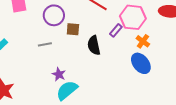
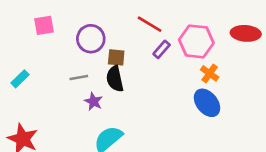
purple rectangle: (116, 30) -> (162, 49), moved
black semicircle: (94, 45) -> (115, 79), moved
purple star: (59, 74) -> (93, 101), moved

